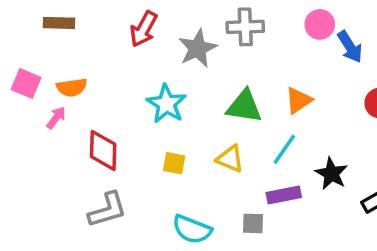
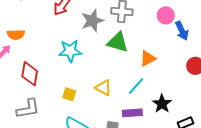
cyan star: (166, 104) -> (70, 51), turned 30
green triangle: (244, 106) -> (118, 42), moved
yellow square: (174, 163) -> (69, 94), moved

